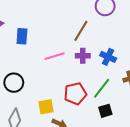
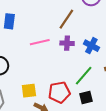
red pentagon: (75, 94) -> (59, 92), moved

